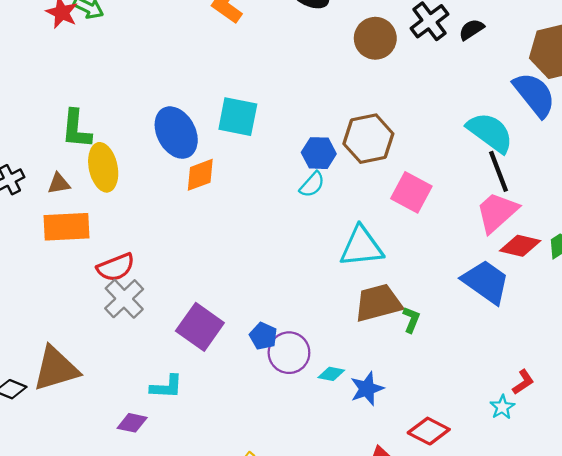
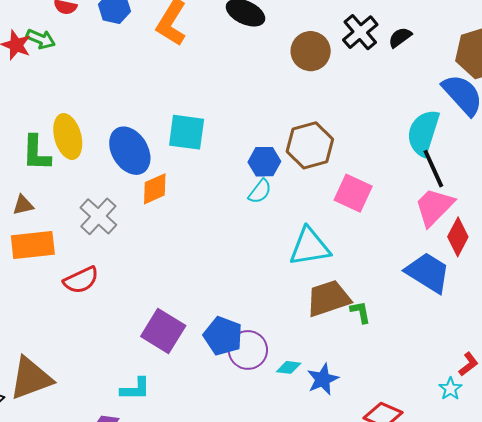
cyan semicircle: (490, 132) -> (423, 133), turned -105
yellow ellipse: (103, 167) -> (68, 137), moved
red diamond: (520, 246) -> (458, 237), turned -72
gray cross: (124, 299) -> (98, 216), moved
green L-shape: (411, 320) -> (360, 312), turned -30
blue pentagon: (263, 336) -> (223, 336), size x1.5

